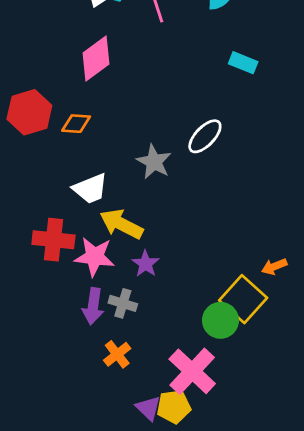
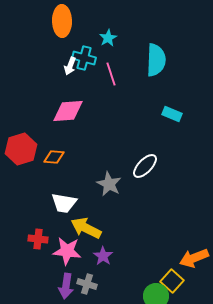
pink diamond: (96, 58) -> (68, 111), turned 32
white trapezoid: (90, 189) -> (64, 203), turned 32
red cross: (53, 240) -> (38, 239), size x0.7
orange arrow: (274, 267) -> (194, 258), size x1.6
yellow square: (243, 299) -> (172, 281), size x0.7

